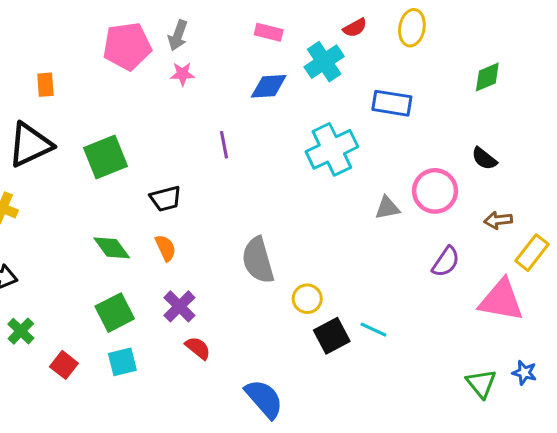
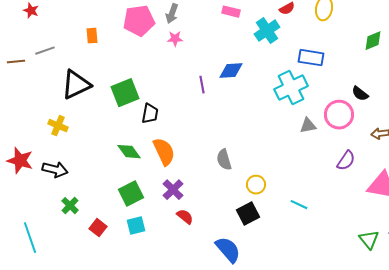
orange rectangle: (45, 85) -> (92, 36), moved
blue diamond: (269, 86) -> (231, 71), moved
cyan cross: (332, 149) -> (291, 88), moved
black semicircle: (484, 159) -> (360, 94), moved
black trapezoid: (166, 199) -> (150, 114), moved, turned -65
orange semicircle: (166, 248) -> (164, 152), size x1.6
gray semicircle: (258, 260) -> (224, 160), size x0.7
black square: (332, 336) -> (248, 214), moved

